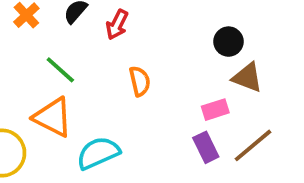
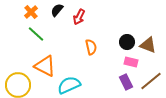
black circle: (228, 42) -> (127, 42), moved
green line: (60, 70) -> (36, 34), moved
pink rectangle: (215, 110) -> (131, 62), turned 32

